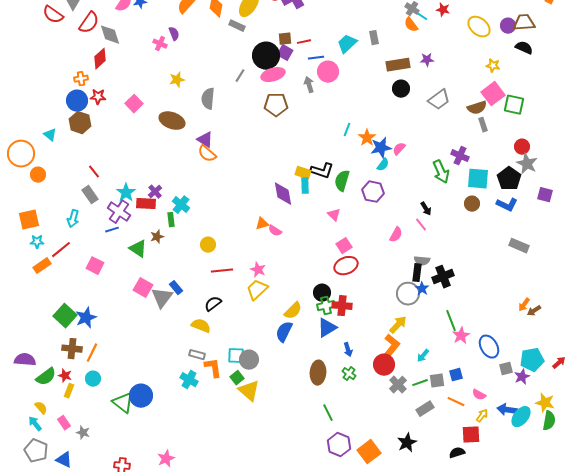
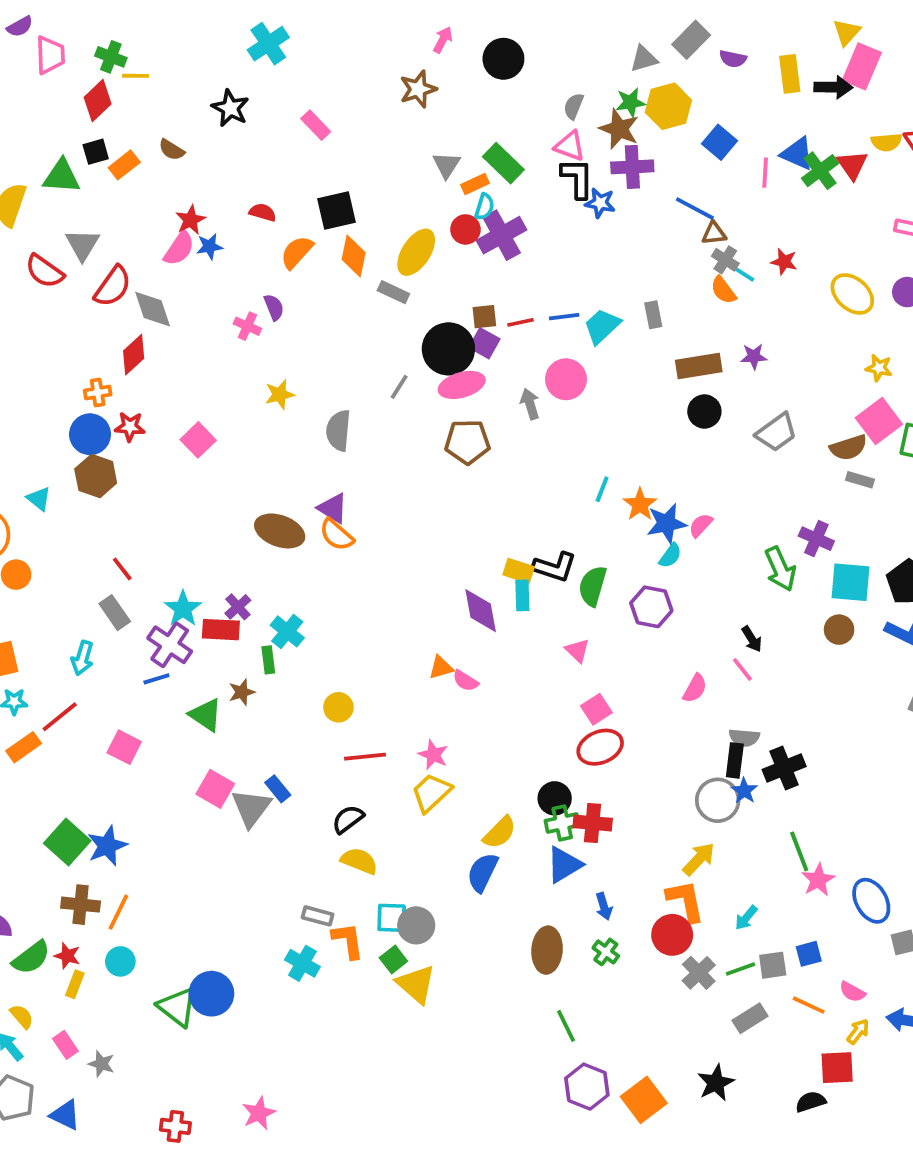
blue line: (316, 58) -> (564, 317), moved
brown ellipse: (172, 121) -> (280, 531), moved
gray rectangle: (483, 125) -> (860, 480), turned -56
yellow semicircle: (201, 326) -> (359, 861), moved
orange L-shape: (391, 347) -> (685, 901), turned -50

